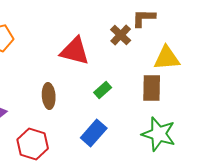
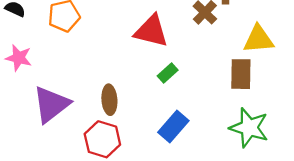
green rectangle: (103, 90) -> (168, 73), moved
brown ellipse: (49, 96) -> (109, 100), moved

